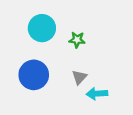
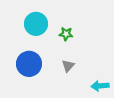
cyan arrow: (97, 94) -> (100, 86), moved

